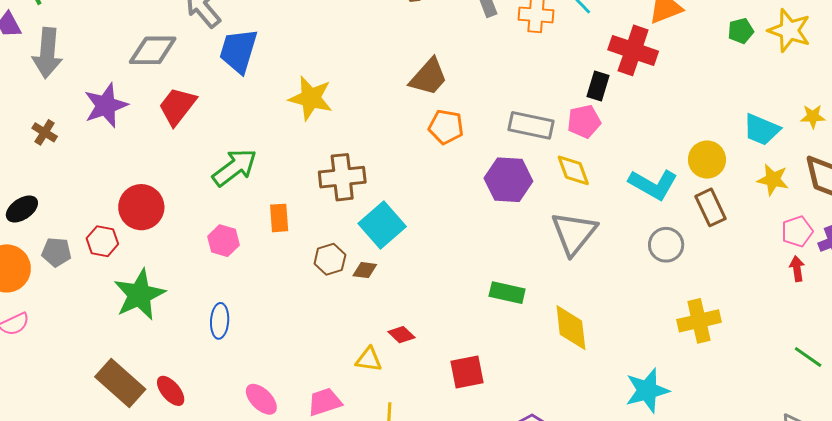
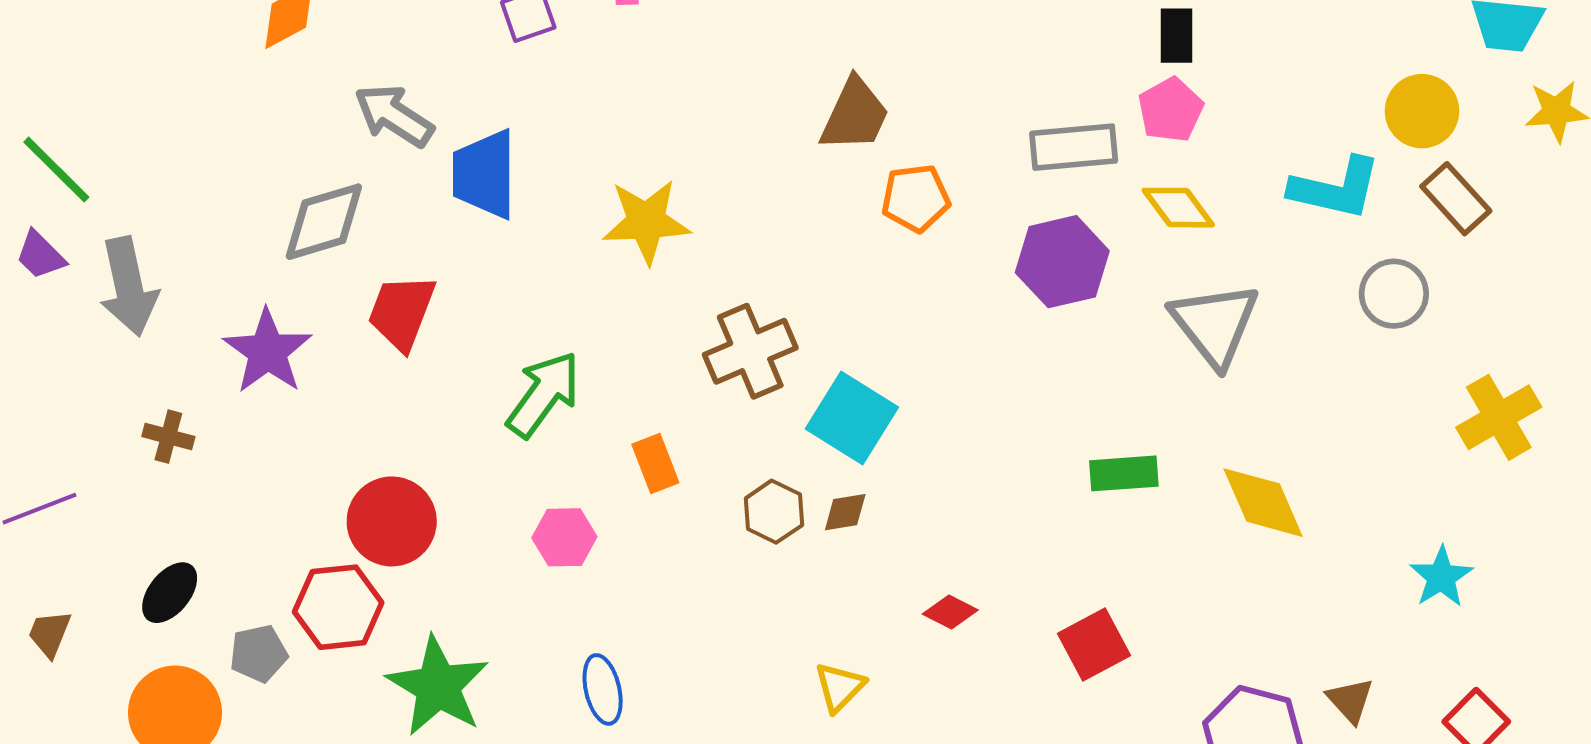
red hexagon: (102, 241) -> (338, 607), size x1.4
yellow triangle: (369, 359) -> (840, 687), moved, turned -36
cyan star: (647, 391) -> (1441, 577), size x0.7

